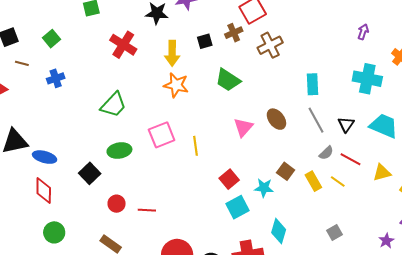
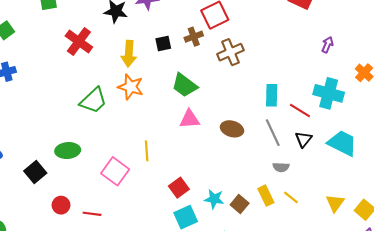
green trapezoid: (113, 105) -> (93, 100), moved
brown ellipse: (276, 119) -> (232, 129), turned -40
pink triangle: (243, 127) -> (190, 119), moved, turned 40
pink square: (162, 135) -> (115, 171), moved, turned -36
gray semicircle: (326, 153) -> (281, 167), turned 42
red line: (350, 159) -> (300, 110), moved
brown square: (286, 171) -> (240, 204), moved
yellow triangle: (382, 173) -> (335, 203), moved, turned -42

